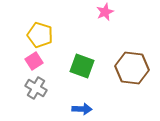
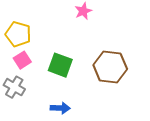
pink square: (34, 61) -> (22, 60), moved

